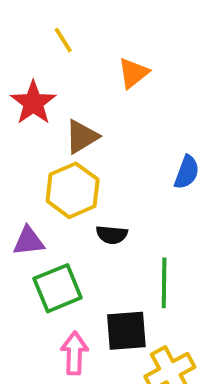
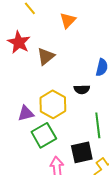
yellow hexagon: (73, 190) -> (53, 104), moved
black semicircle: (112, 235) -> (82, 89), moved

